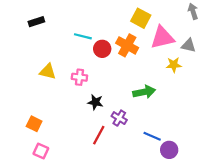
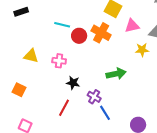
pink triangle: (162, 37) -> (132, 26), size x0.7
orange square: (34, 124) -> (19, 90), moved
red line: (99, 135) -> (64, 108), moved
blue line: (152, 136) -> (105, 113), moved, turned 35

